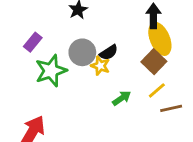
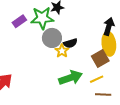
green star: (51, 71) -> (42, 18), moved
green arrow: (122, 98) -> (70, 78), size x1.6

